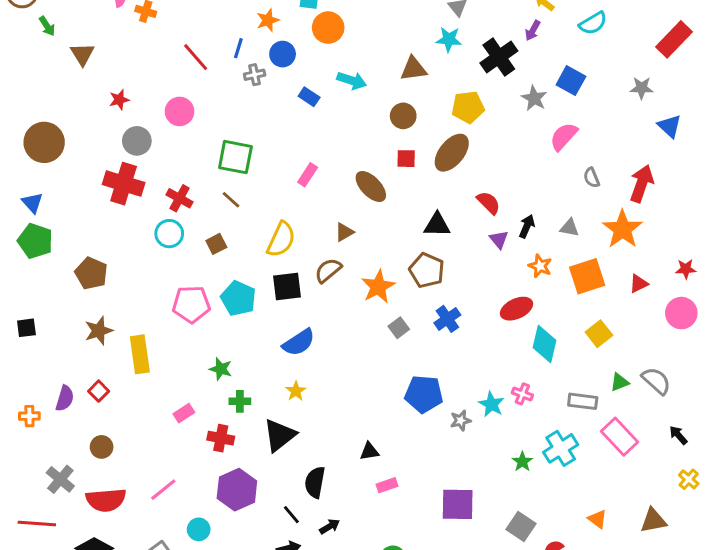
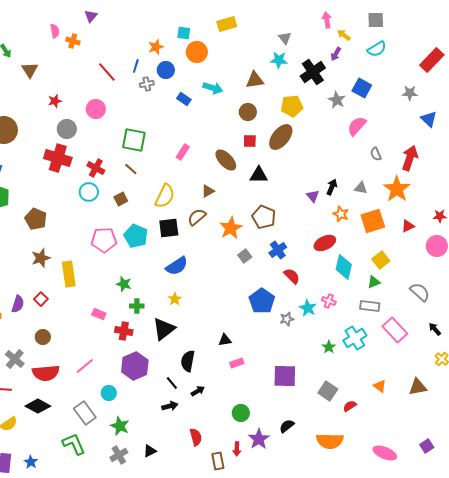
red semicircle: (489, 203) -> (292, 276), moved
black triangle: (437, 225) -> (259, 175), moved
green triangle: (620, 382) -> (374, 282), moved
blue pentagon: (424, 394) -> (262, 301), turned 30
pink rectangle: (184, 413) -> (99, 314), turned 56

